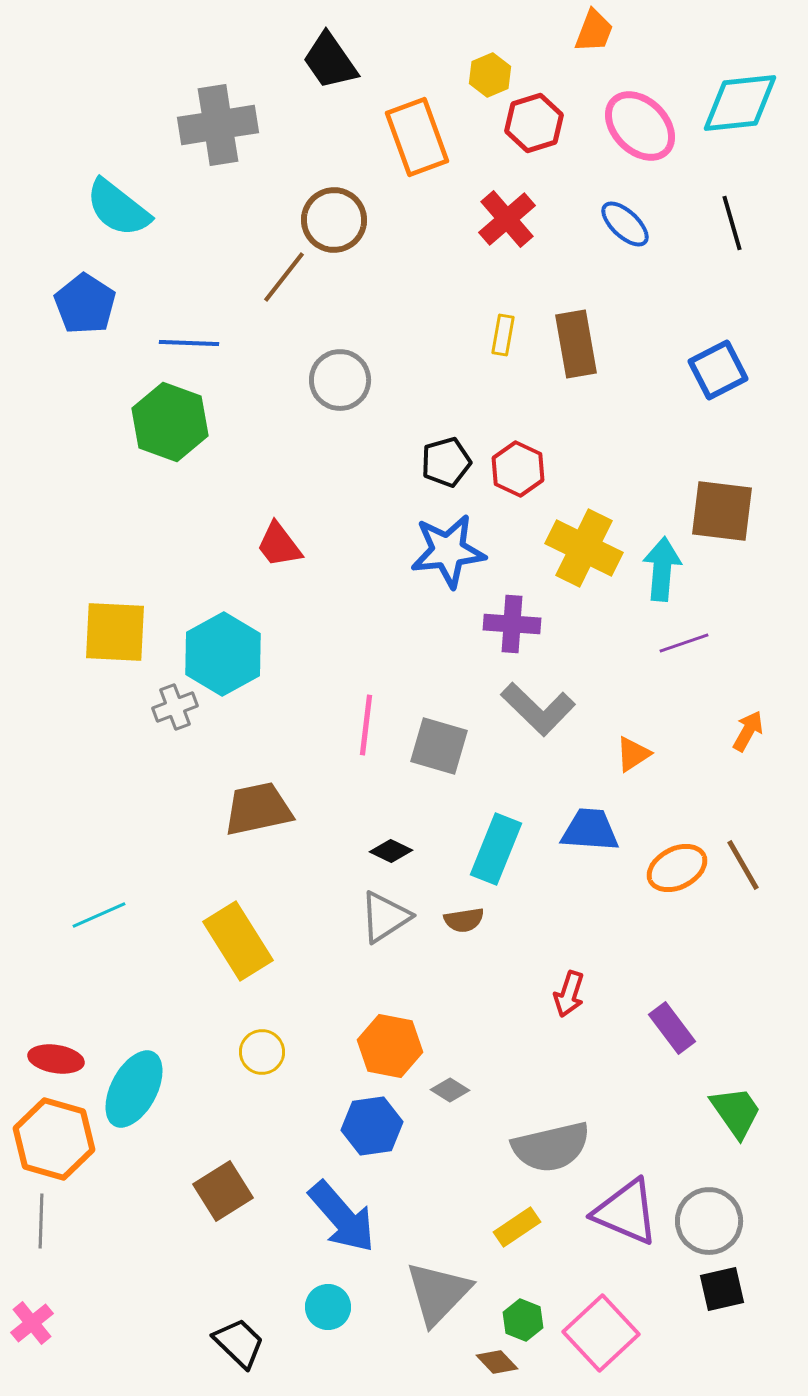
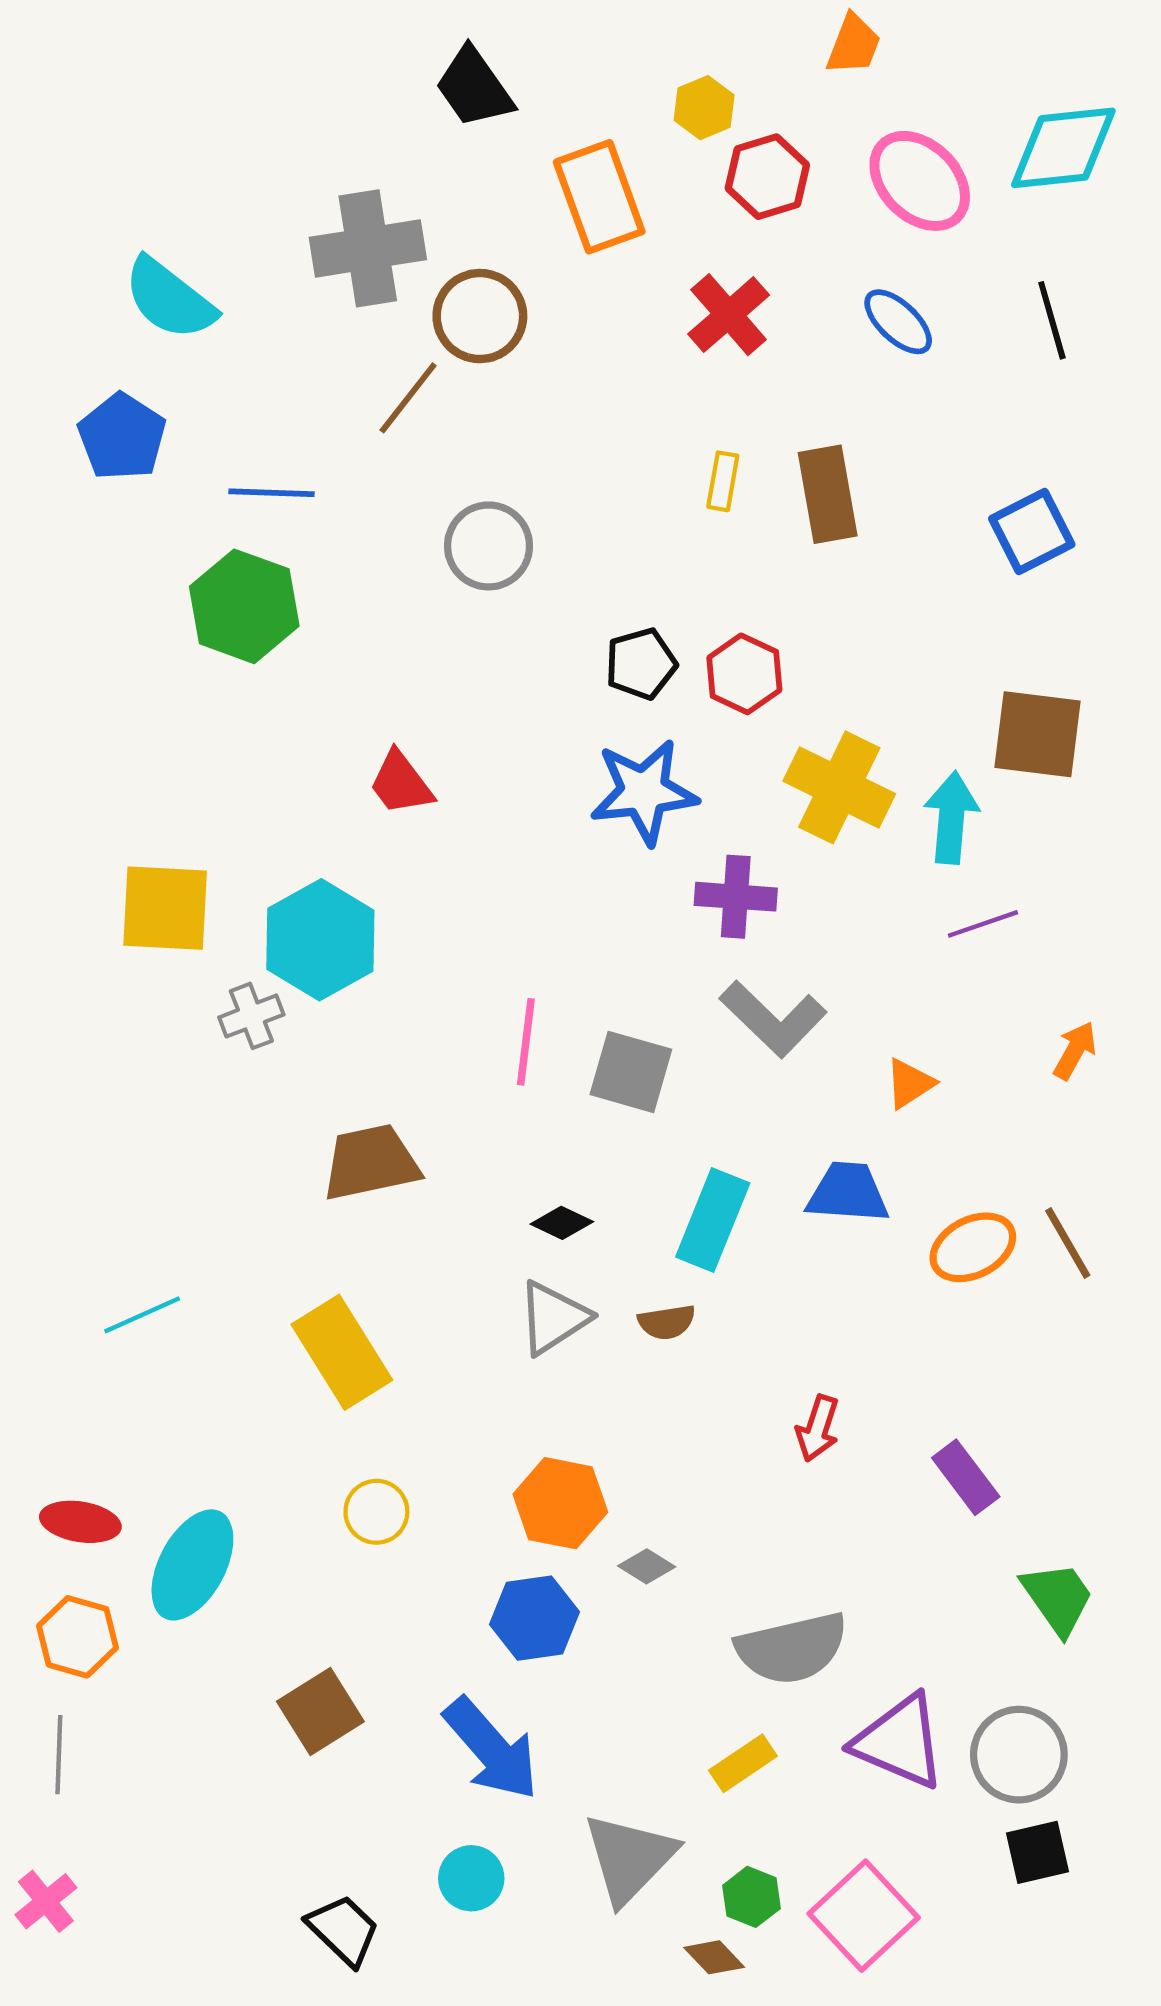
gray cross: (218, 125) -> (368, 248), moved
orange hexagon: (54, 1139) -> (77, 1637), size x0.7

